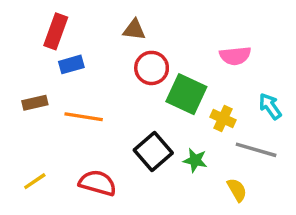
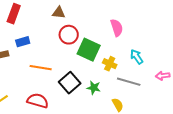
pink semicircle: (235, 56) -> (117, 28), turned -102
blue rectangle: (71, 64) -> (23, 42), moved
orange line: (84, 117) -> (41, 68), moved

